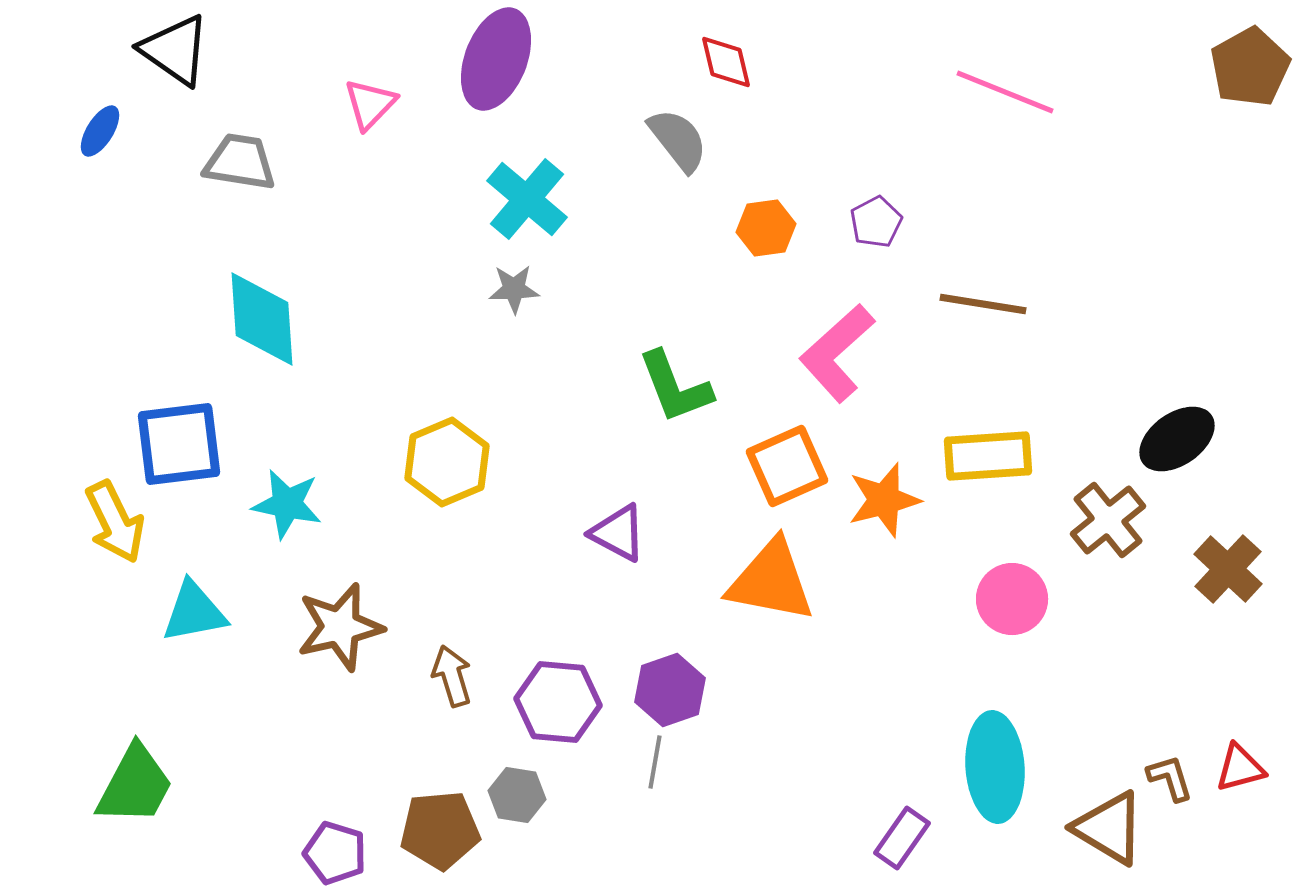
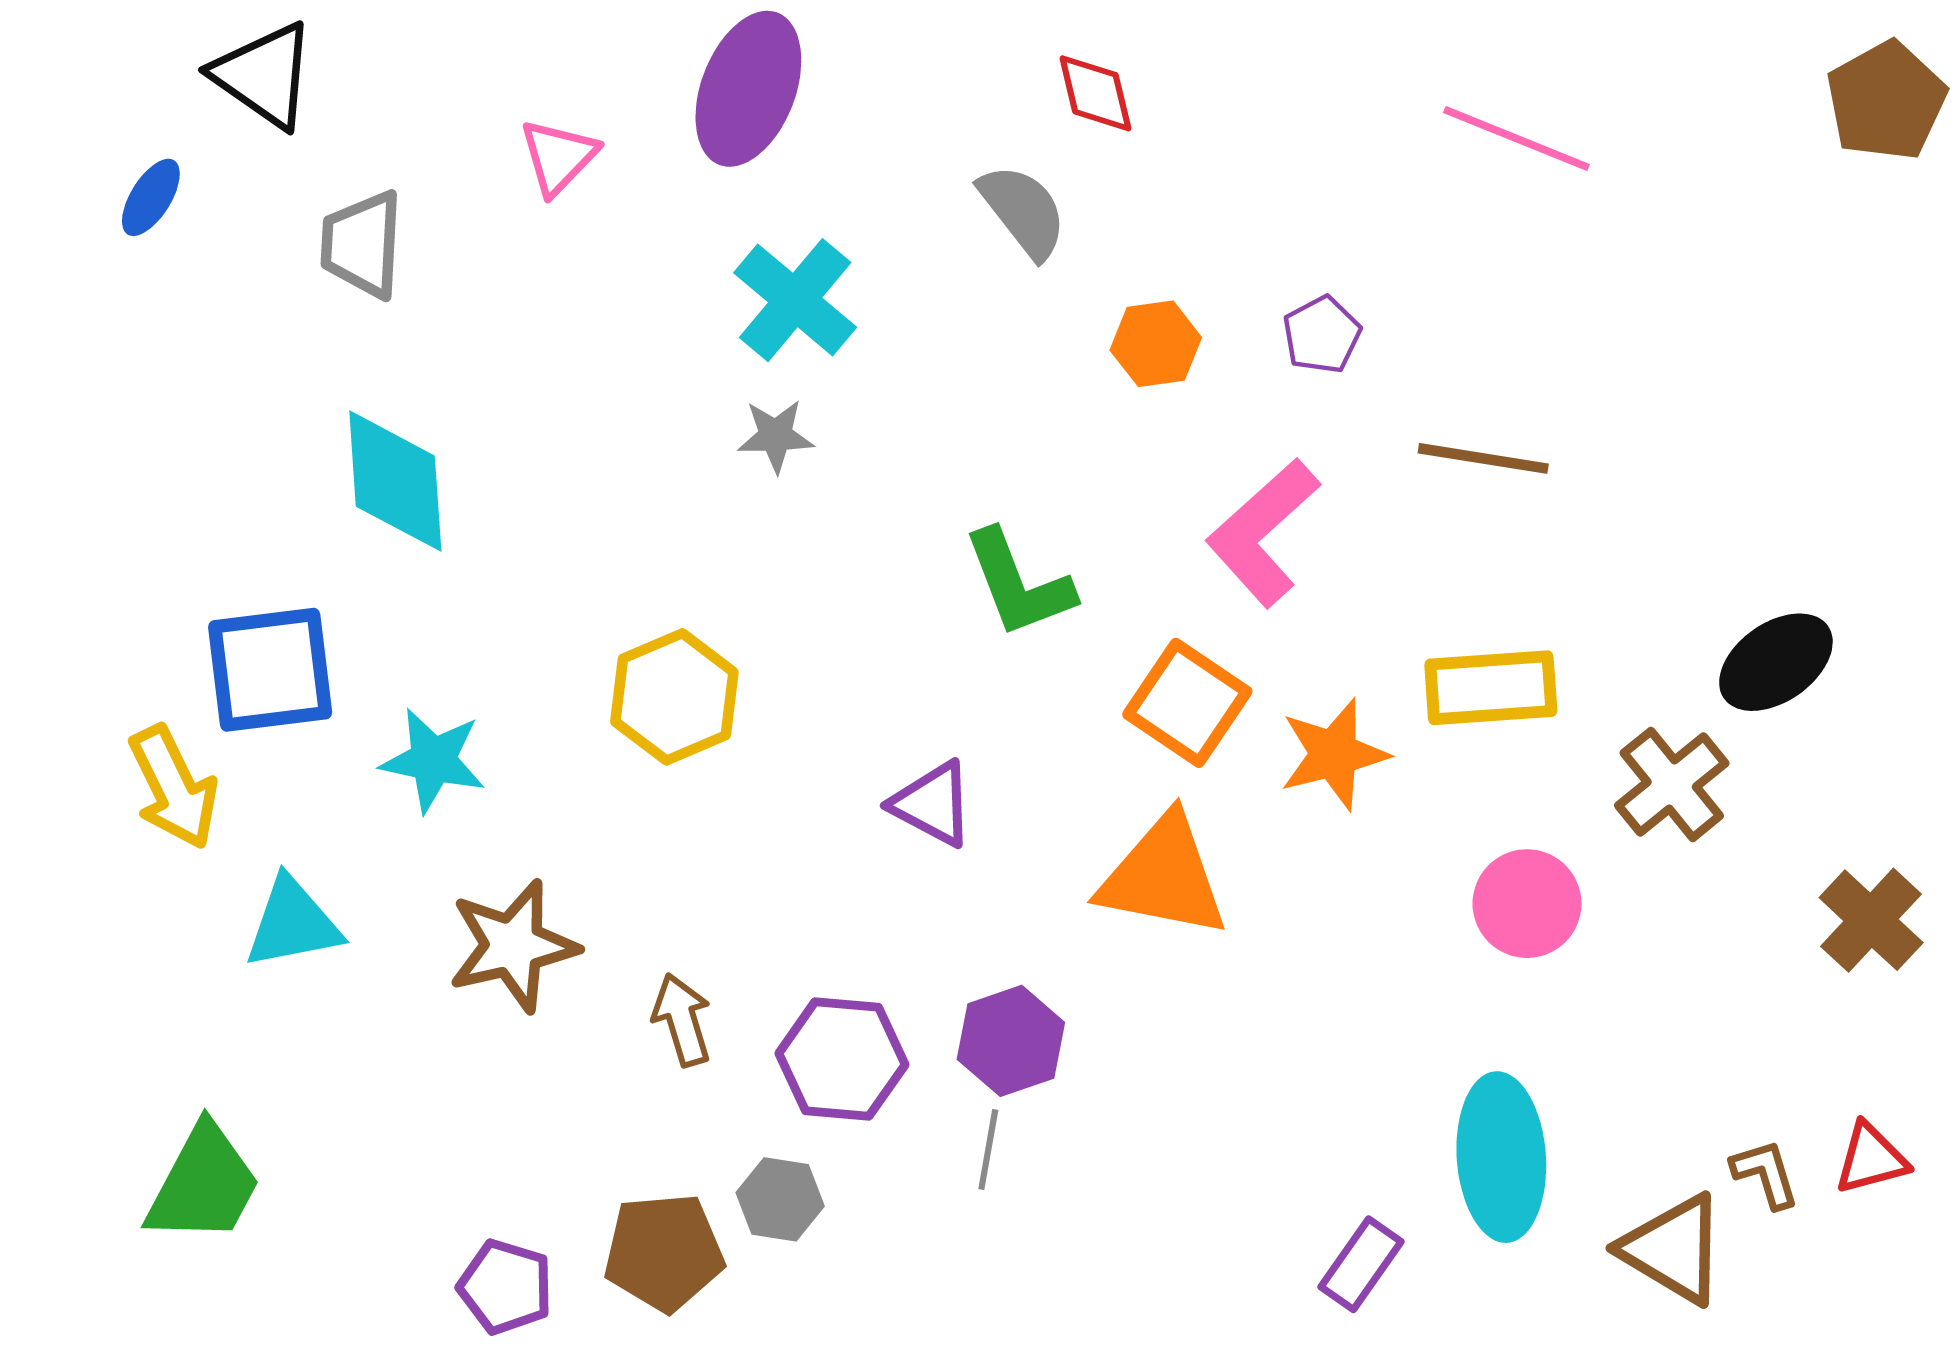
gray trapezoid: (240, 162) -> (362, 244), turned -96
orange square: (787, 466) -> (1187, 703), turned -32
brown cross: (1228, 569) -> (1871, 920), moved

